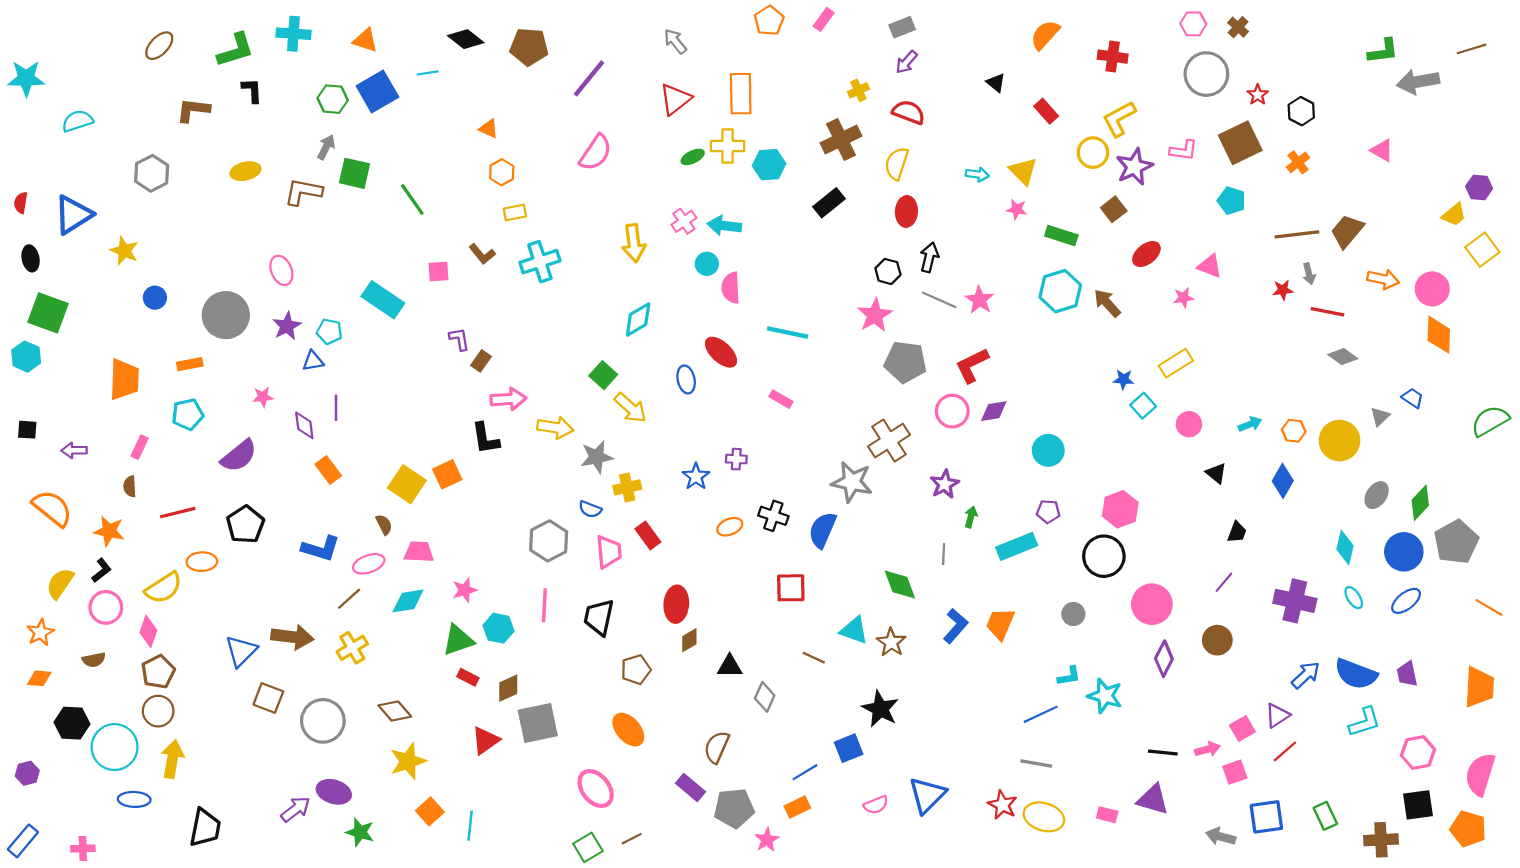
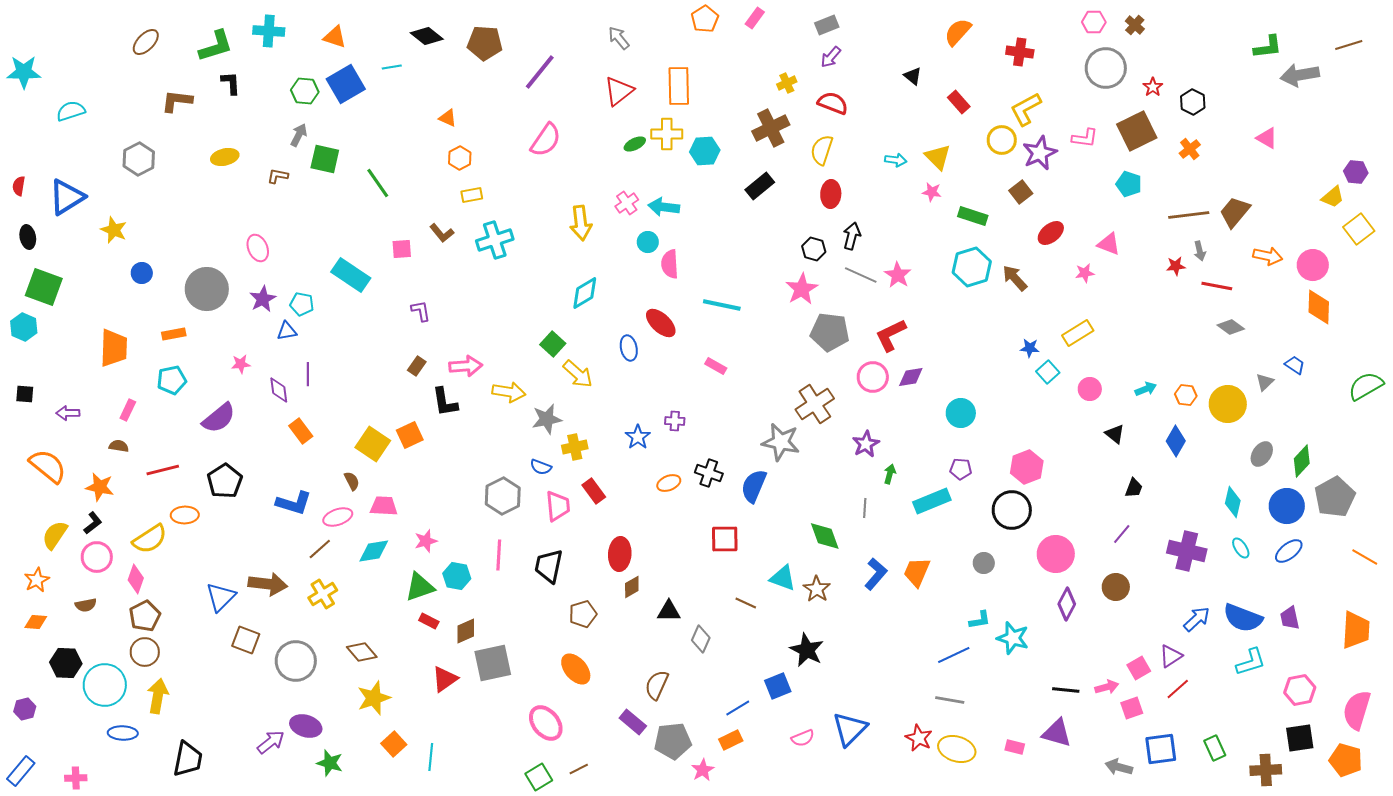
brown L-shape: (303, 192) -> (278, 176), size x0.6
brown rectangle: (481, 361) -> (417, 366), moved
brown semicircle: (130, 486) -> (119, 446), turned 102

